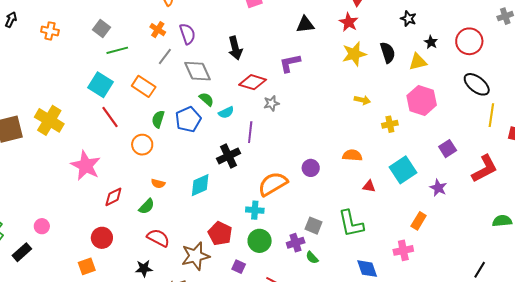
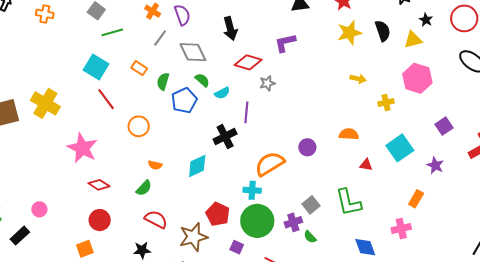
orange rectangle: (144, 86) -> (139, 68), size x0.7
green semicircle: (158, 119) -> (163, 81), moved
red diamond: (113, 197) -> (99, 185), moved, turned 60
gray square: (313, 226) -> (311, 205), turned 30
green circle: (260, 241) -> (257, 221), size x1.4

